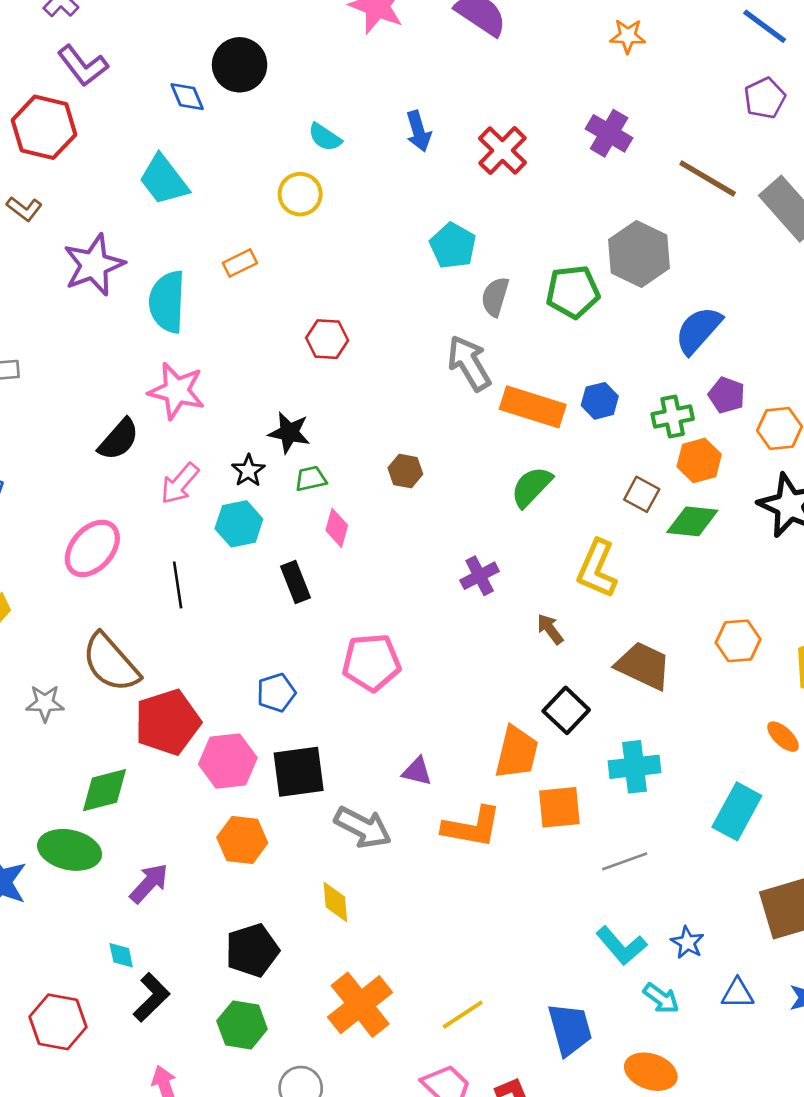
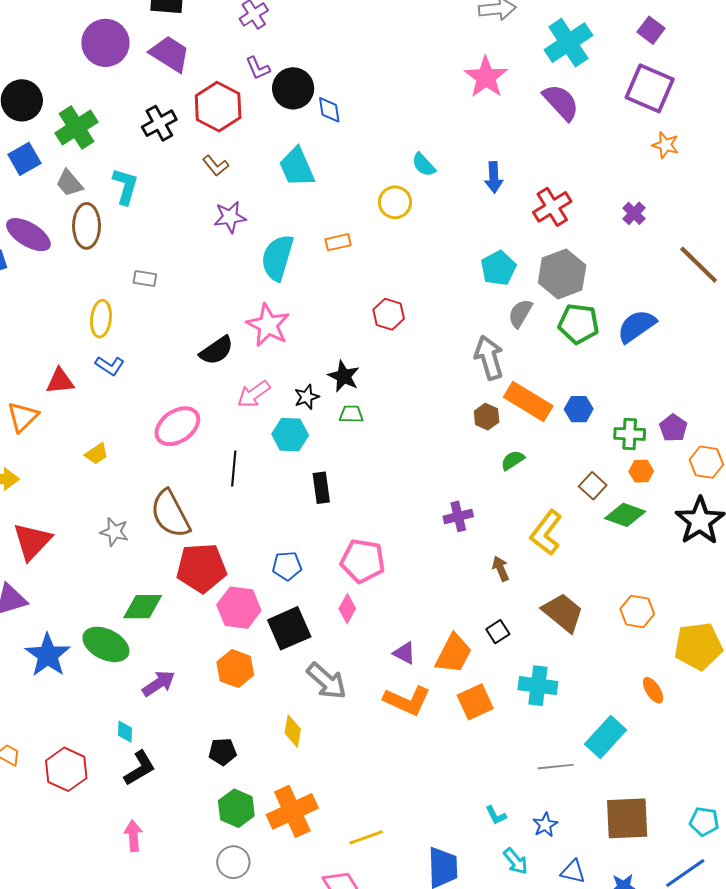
black circle: (240, 65) -> (293, 88), moved
purple L-shape: (83, 66) -> (258, 68), size x0.7
purple cross: (609, 133) -> (634, 213), size x0.7
brown L-shape: (24, 209) -> (216, 166), moved
gray hexagon: (639, 254) -> (562, 274), moved
purple star: (94, 265) -> (230, 217), size x0.7
blue semicircle: (698, 330) -> (637, 326), moved
orange hexagon: (699, 460) -> (641, 471), size x0.7
brown hexagon: (405, 471) -> (487, 417), moved
green semicircle: (531, 487) -> (513, 460), size x0.7
pink diamond: (337, 528) -> (347, 609), moved
black square: (566, 710) -> (498, 632), size x0.7
purple triangle: (417, 771) -> (404, 653), moved
black square: (299, 772) -> (289, 628), turned -30
orange square: (559, 807) -> (475, 702), turned -33
gray line: (625, 861) -> (556, 767), moved
cyan L-shape: (621, 946) -> (496, 815), size x0.6
black pentagon: (252, 950) -> (223, 752), size x0.7
green hexagon: (242, 1025) -> (236, 808), moved

